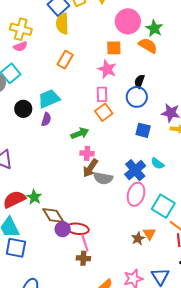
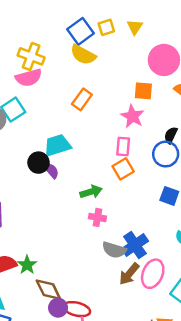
yellow semicircle: (62, 24) -> (83, 55), turned -65
pink semicircle: (20, 46) -> (29, 78), size x1.5
black circle: (23, 109) -> (39, 163), moved
purple semicircle: (46, 119) -> (51, 171), turned -64
brown arrow: (90, 168) -> (129, 274), moved
blue cross: (135, 170) -> (135, 245), moved

